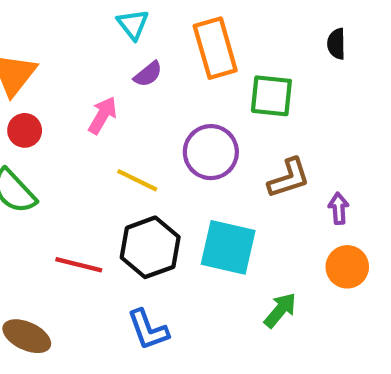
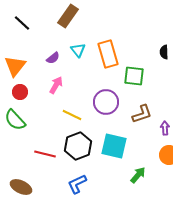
cyan triangle: (133, 24) -> (78, 50), moved
purple semicircle: (148, 74) -> (53, 58), moved
blue L-shape: (148, 330) -> (77, 184), turned 85

